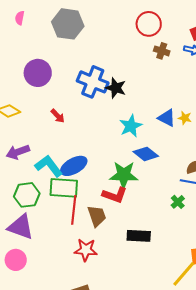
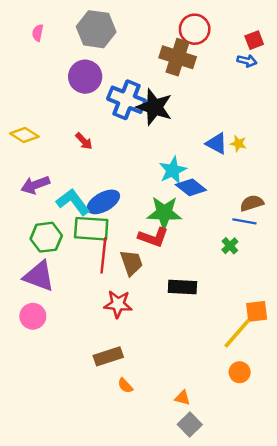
pink semicircle: (20, 18) -> (38, 33), moved
brown cross: (162, 51) -> (178, 57), moved, size x1.8
purple circle: (38, 73) -> (85, 77), moved
black star: (116, 88) -> (154, 107), size x1.4
cyan star: (131, 126) -> (173, 170), moved

